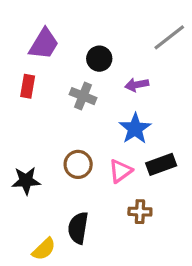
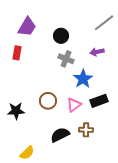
purple arrow: (137, 85) -> (97, 52), moved
gray cross: (83, 96) -> (66, 59), moved
black semicircle: (78, 228) -> (60, 135), moved, turned 54

